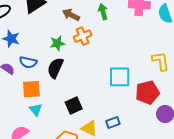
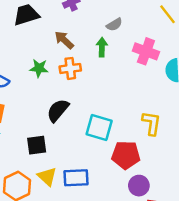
black semicircle: (55, 68) -> (58, 110), moved
blue rectangle: (113, 122) -> (76, 178), size x1.5

